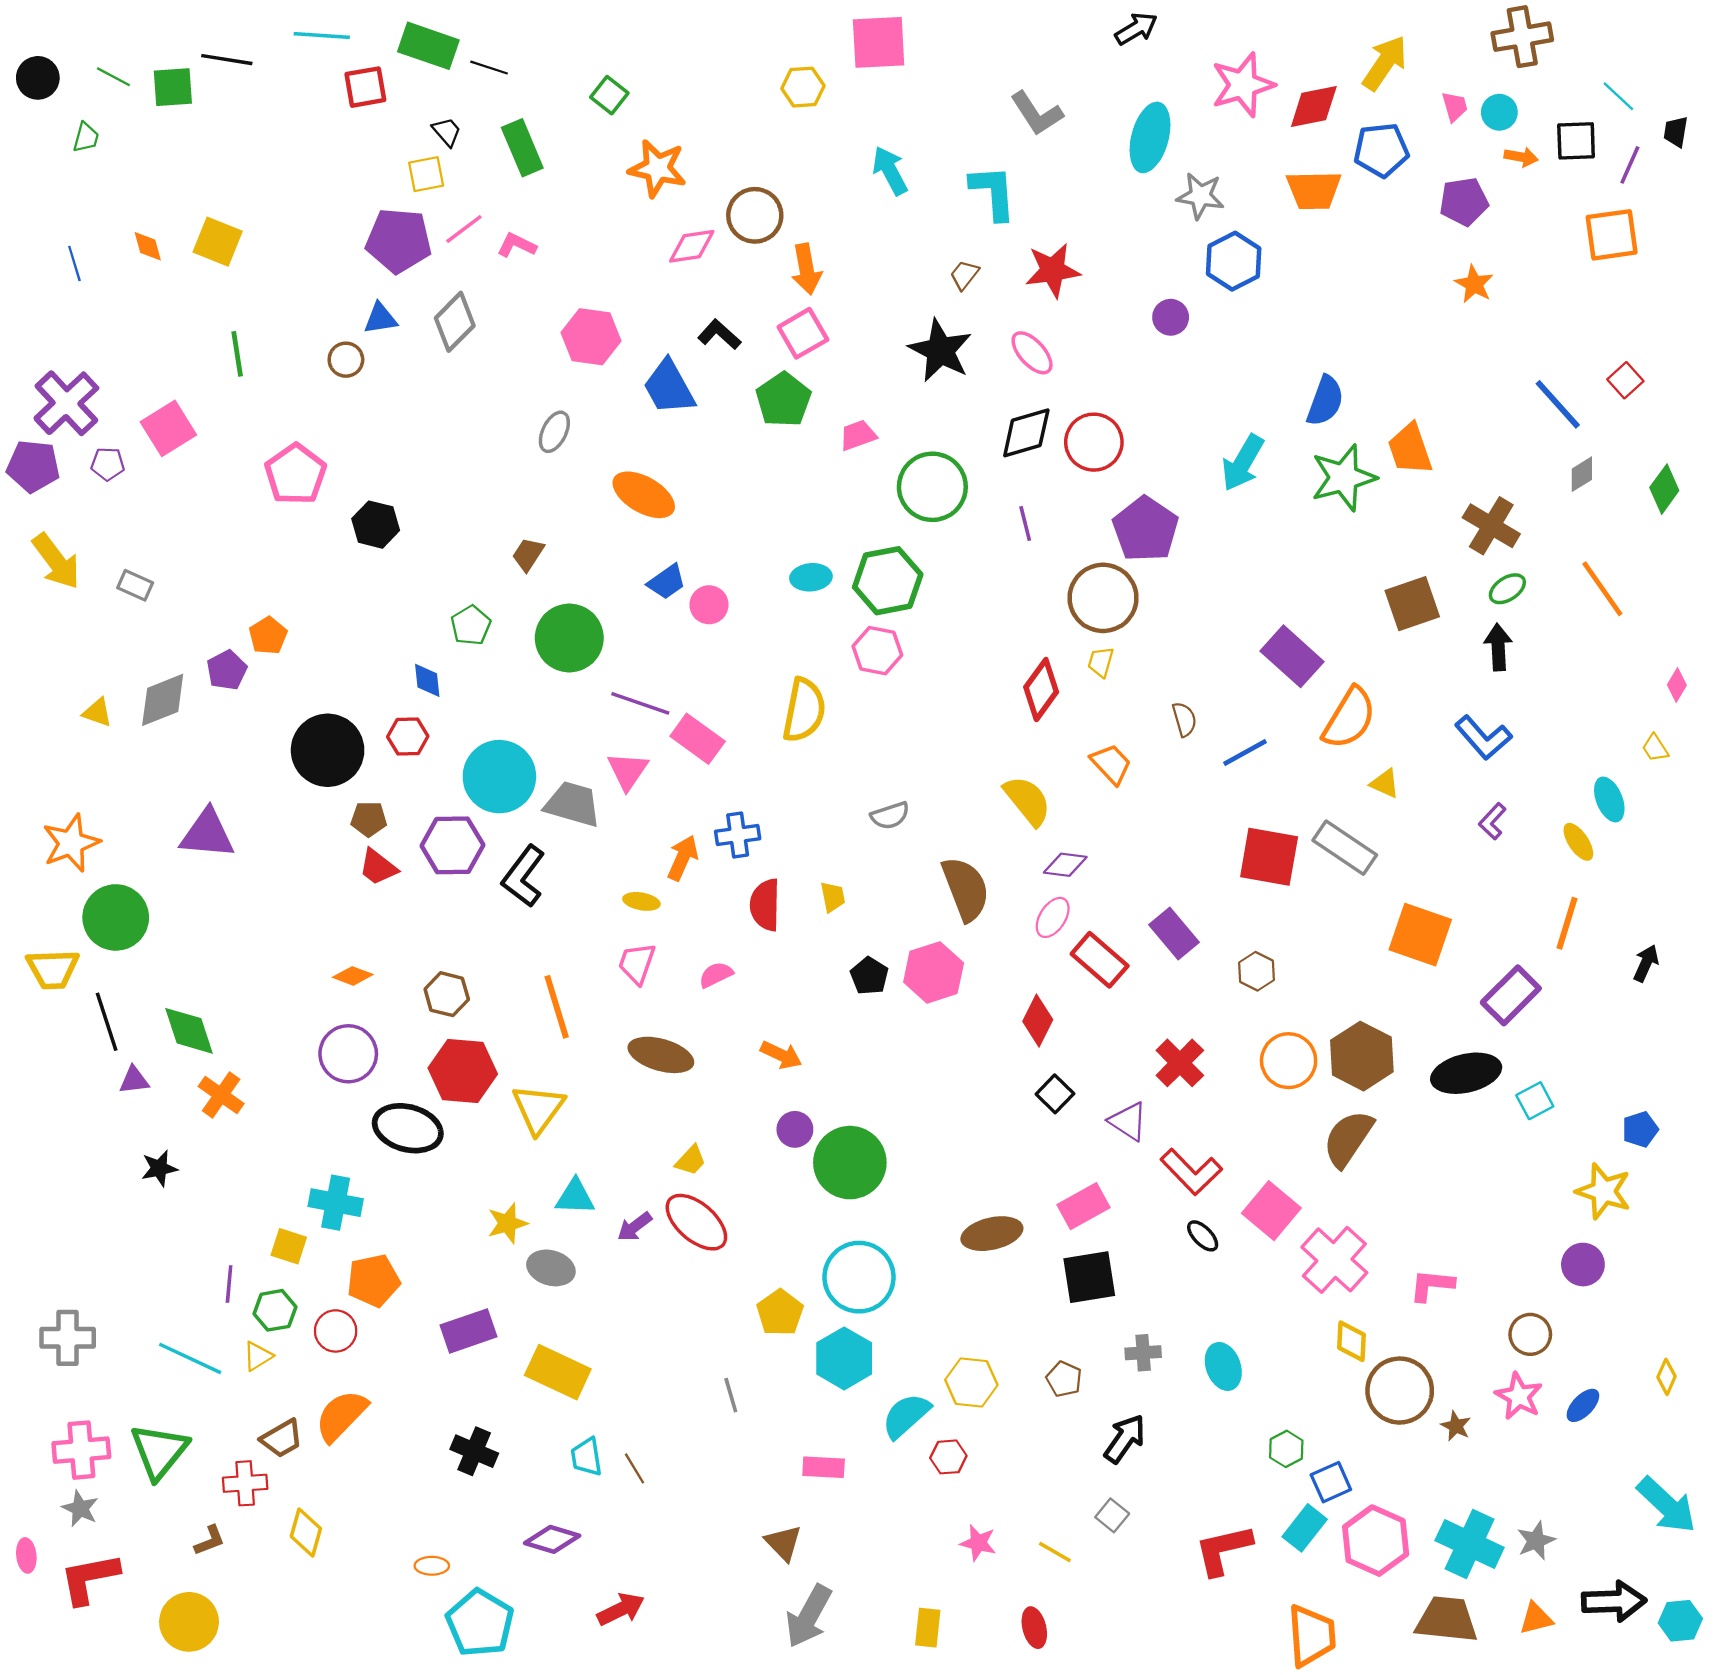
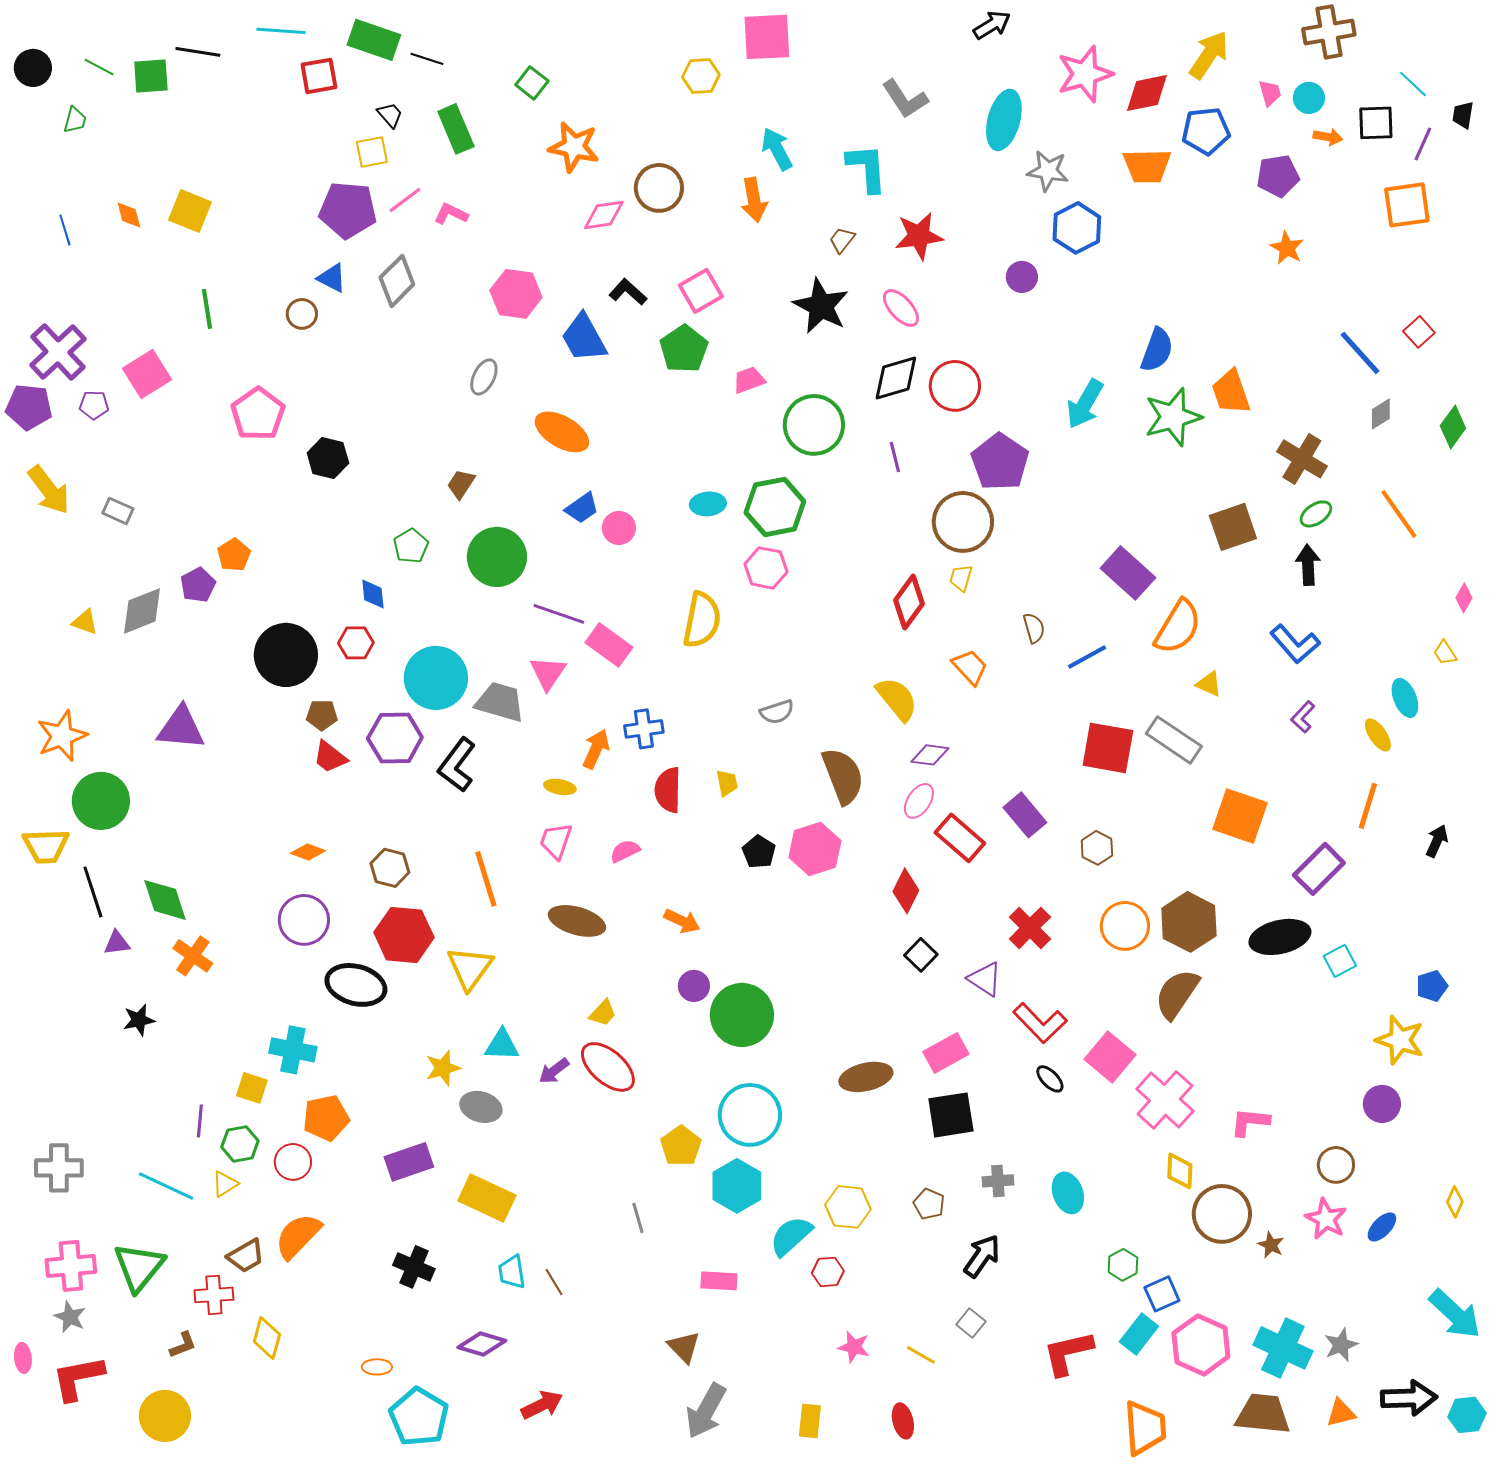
orange arrow: (806, 269) -> (754, 200), moved
blue triangle: (380, 318) -> (332, 278), turned 36

